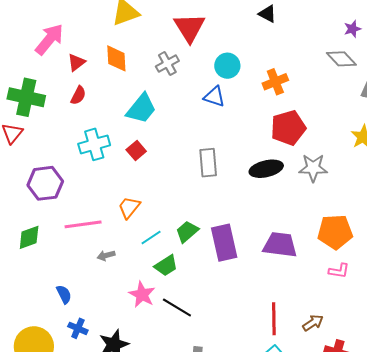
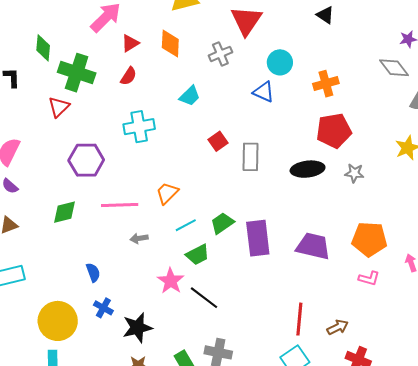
cyan trapezoid: (141, 109) -> (190, 96), size x0.7
red square: (136, 150) -> (218, 141), moved
gray star: (313, 168) -> (354, 173), size x0.7

